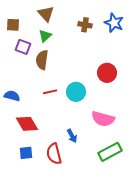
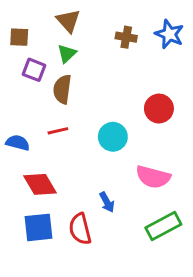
red line: (50, 92) -> (58, 131), moved
blue square: (26, 153) -> (39, 227), size x1.5

